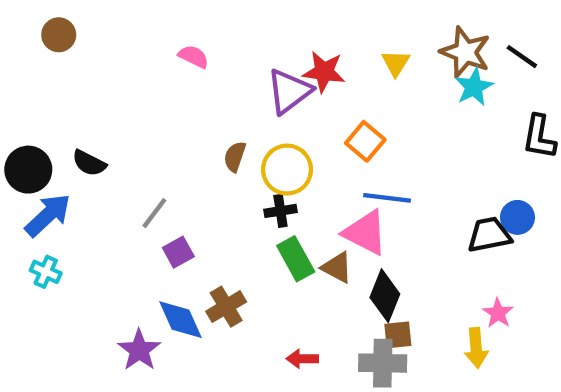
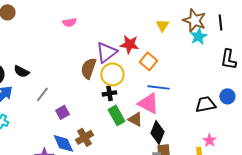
pink semicircle: (194, 57) -> (69, 22), turned 144
black line: (522, 57) -> (220, 22), turned 49
red star: (324, 72) -> (129, 44), moved
purple triangle: (289, 91) -> (106, 52), moved
brown semicircle: (235, 157) -> (88, 68), size x1.5
gray line: (154, 213) -> (42, 94), moved
blue circle: (517, 217) -> (227, 96), moved

